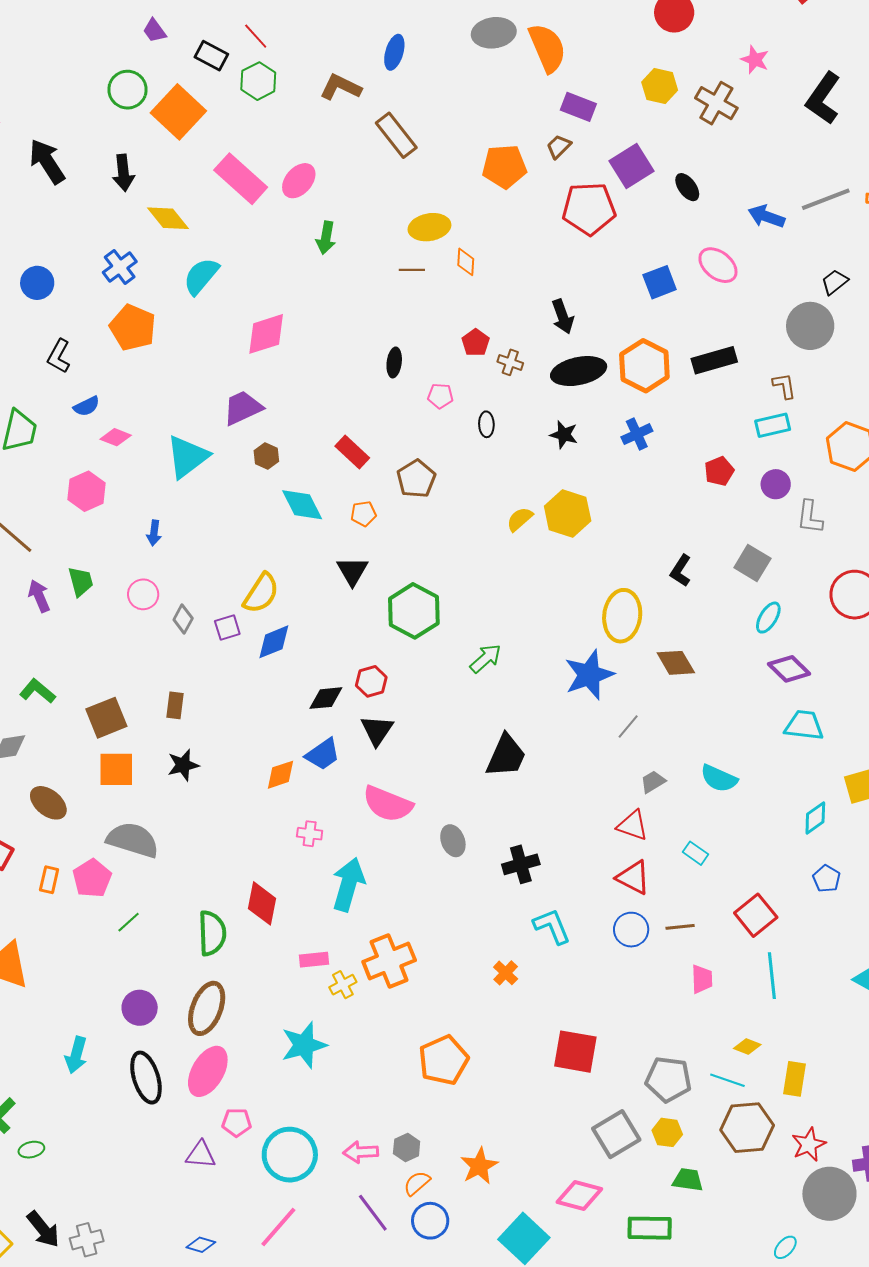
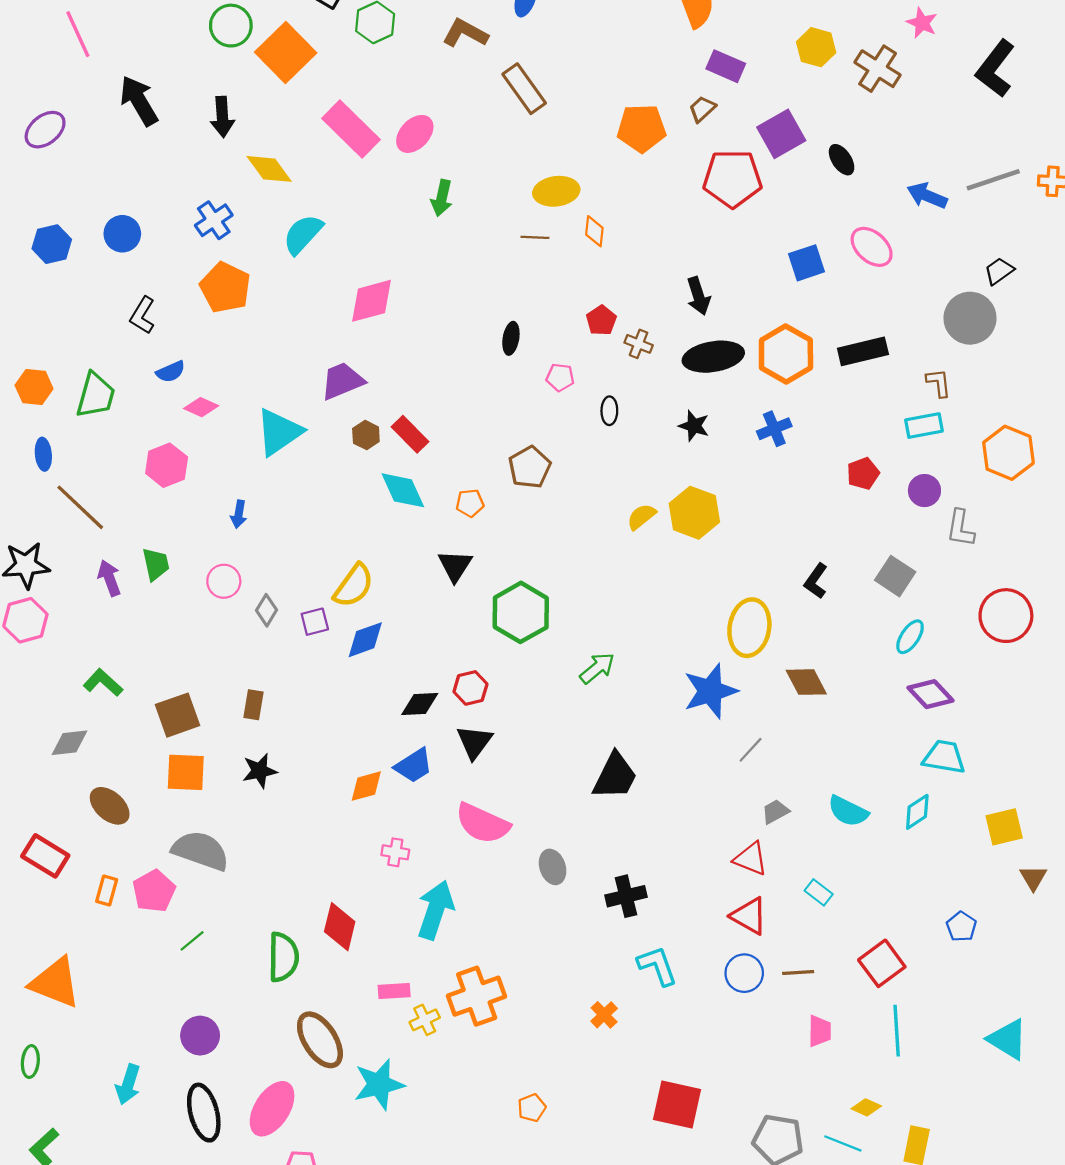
red rectangle: (352, 452) -> (410, 434), moved
cyan diamond: (815, 818) -> (917, 812), moved
brown ellipse: (207, 1008) -> (320, 1040), moved, turned -56
orange pentagon: (444, 1060) -> (532, 1108), size x0.5

